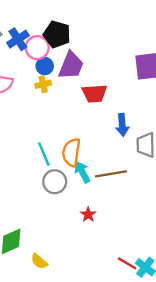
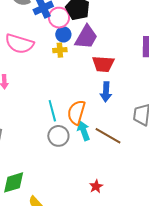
blue arrow: (122, 125) -> (106, 92), moved
brown line: (111, 174) -> (108, 136), turned 32
red star: (88, 214) -> (96, 186), moved

